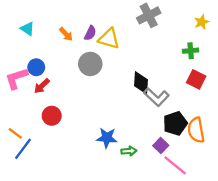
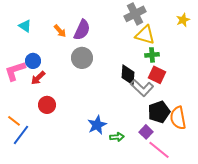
purple semicircle: (90, 33) -> (82, 30), size x1.5
yellow triangle: (109, 39) -> (145, 35), moved
green cross: (191, 51) -> (152, 55), moved
red square: (196, 79) -> (157, 75), moved
blue star: (107, 138) -> (97, 125), turned -30

